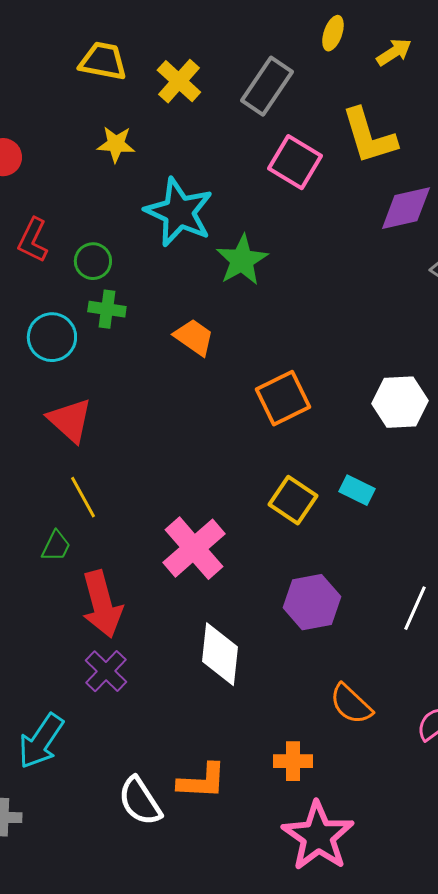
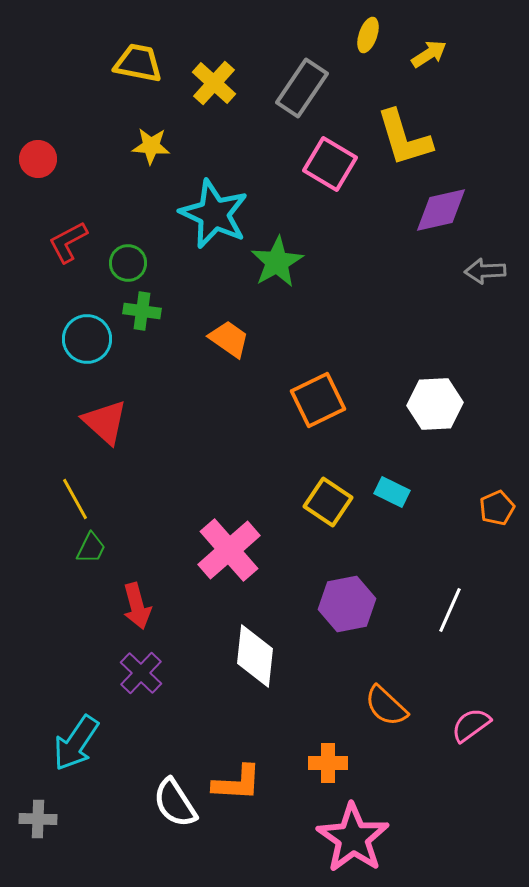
red L-shape: (33, 240) -> (68, 242), turned 36
yellow line: (83, 497) -> (75, 499), moved
red arrow: (102, 604) -> (137, 606), size x0.7

